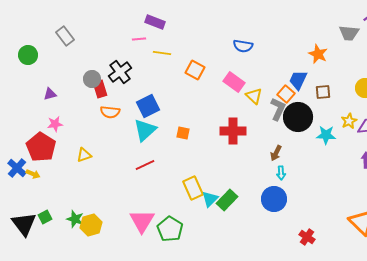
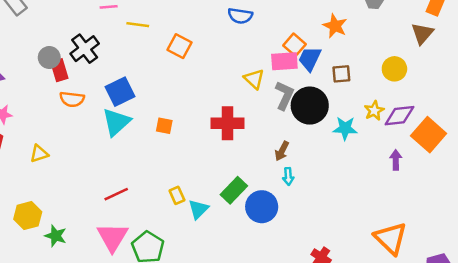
pink rectangle: (234, 82) -> (284, 61), moved, turned -40
orange square: (286, 94) -> (295, 45), moved
red line: (145, 165) -> (116, 194), moved
yellow rectangle: (193, 188) -> (177, 195), size x0.6
blue circle: (274, 199) -> (262, 207), moved
green rectangle: (227, 200) -> (234, 190), moved
green star: (75, 219) -> (56, 236), moved
yellow hexagon: (91, 225) -> (28, 216), moved

